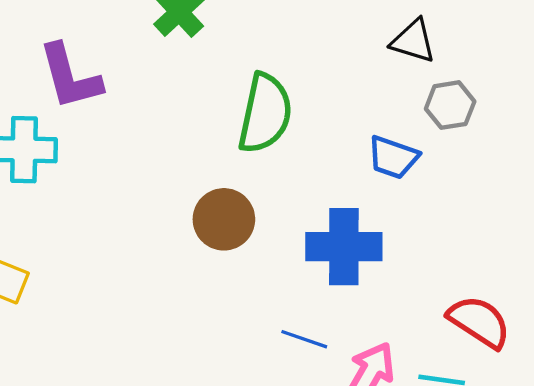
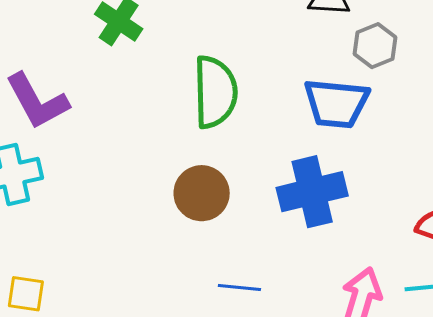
blue trapezoid: (393, 157) -> (336, 103), size x1.4
blue line: (304, 339) -> (239, 288), moved

